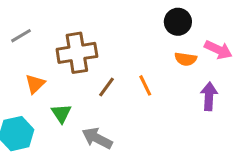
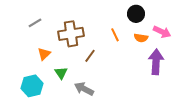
orange line: (145, 85) -> (115, 35), moved
purple arrow: (209, 96) -> (156, 62), size x1.4

